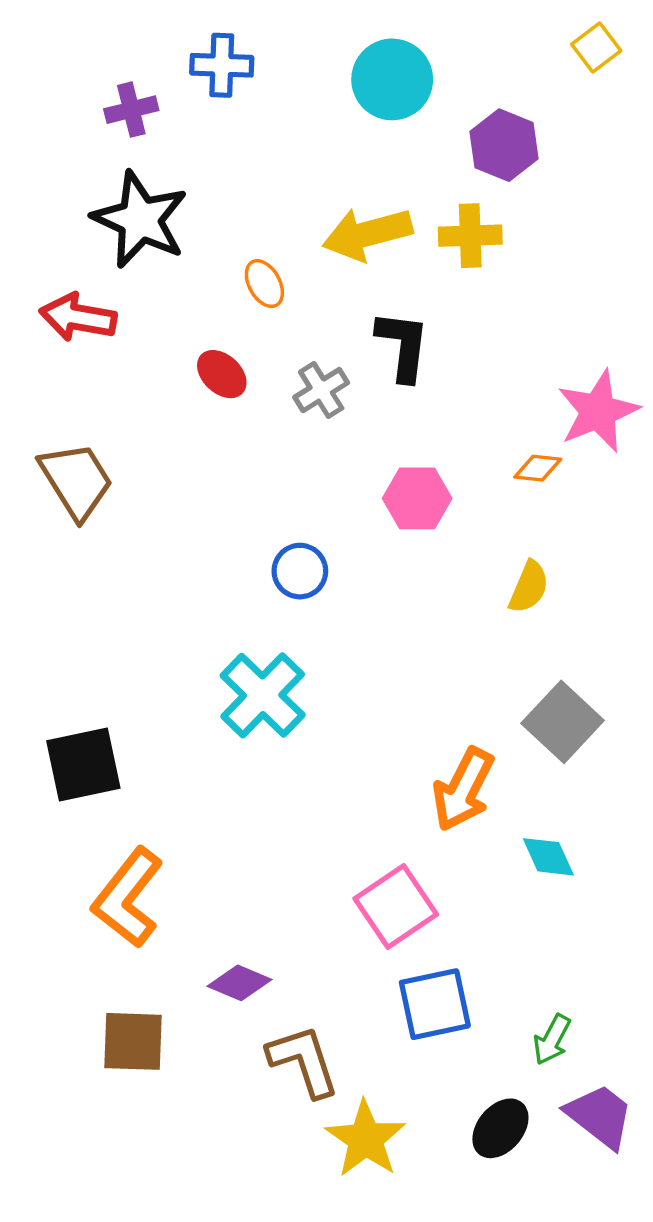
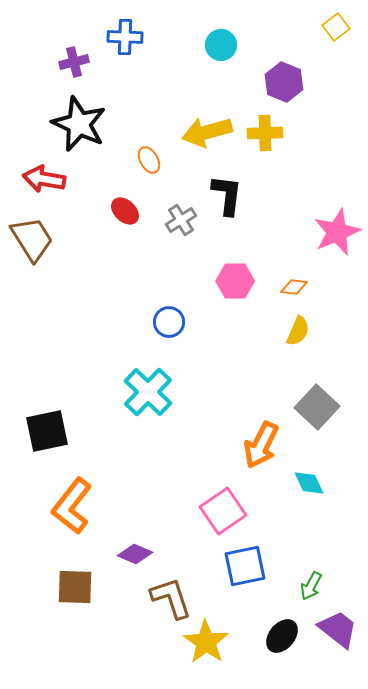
cyan circle: (392, 79) -> (221, 45), size x0.7
orange diamond: (538, 468) -> (294, 287), moved
brown trapezoid: (76, 481) -> (32, 239), moved

